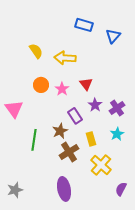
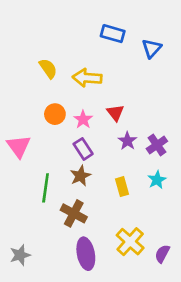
purple rectangle: (75, 116) -> (83, 149), moved
brown cross: (69, 152) -> (74, 213), moved, turned -30
yellow cross: (101, 165) -> (130, 242), moved

